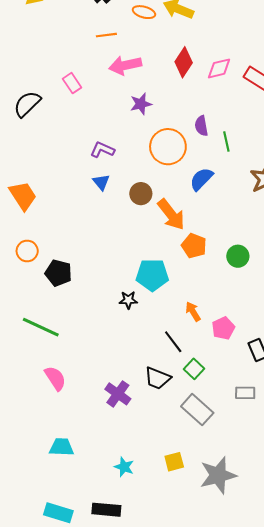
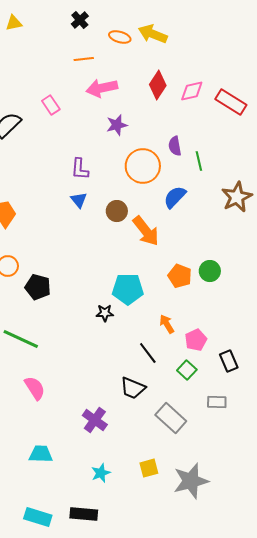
purple L-shape: (102, 150) -> (80, 169), turned -110
orange pentagon: (194, 246) -> (180, 276), moved
green square: (194, 369) -> (187, 370), moved
purple cross: (118, 394) -> (95, 420), moved
cyan star: (124, 467) -> (101, 473), turned 30

